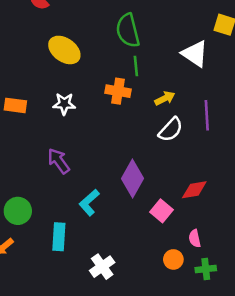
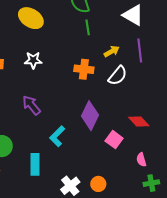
orange cross: (118, 91) -> (84, 69), moved
purple line: (207, 115) -> (140, 50), moved
red diamond: (194, 190) -> (139, 122), turned 60
orange circle: (173, 259) -> (98, 184), moved

